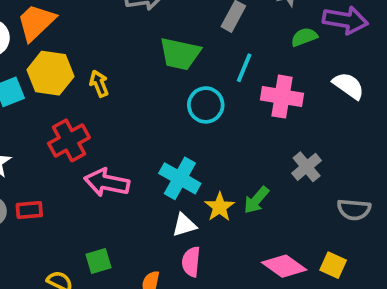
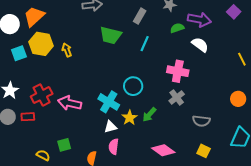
white semicircle: (348, 86) -> (200, 45), moved
pink cross: (282, 97) -> (178, 71), moved
cyan circle: (206, 105) -> (133, 86), moved
red cross: (69, 140) -> (42, 95), moved
yellow square: (333, 265) -> (204, 151), moved

